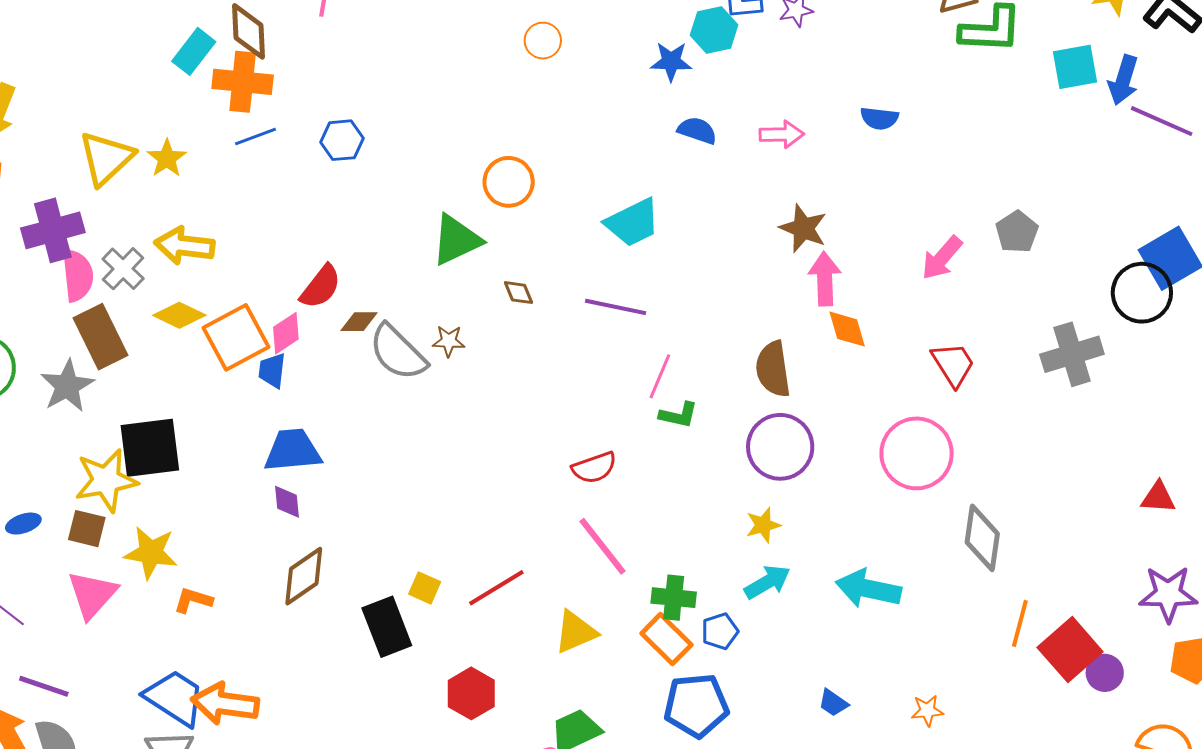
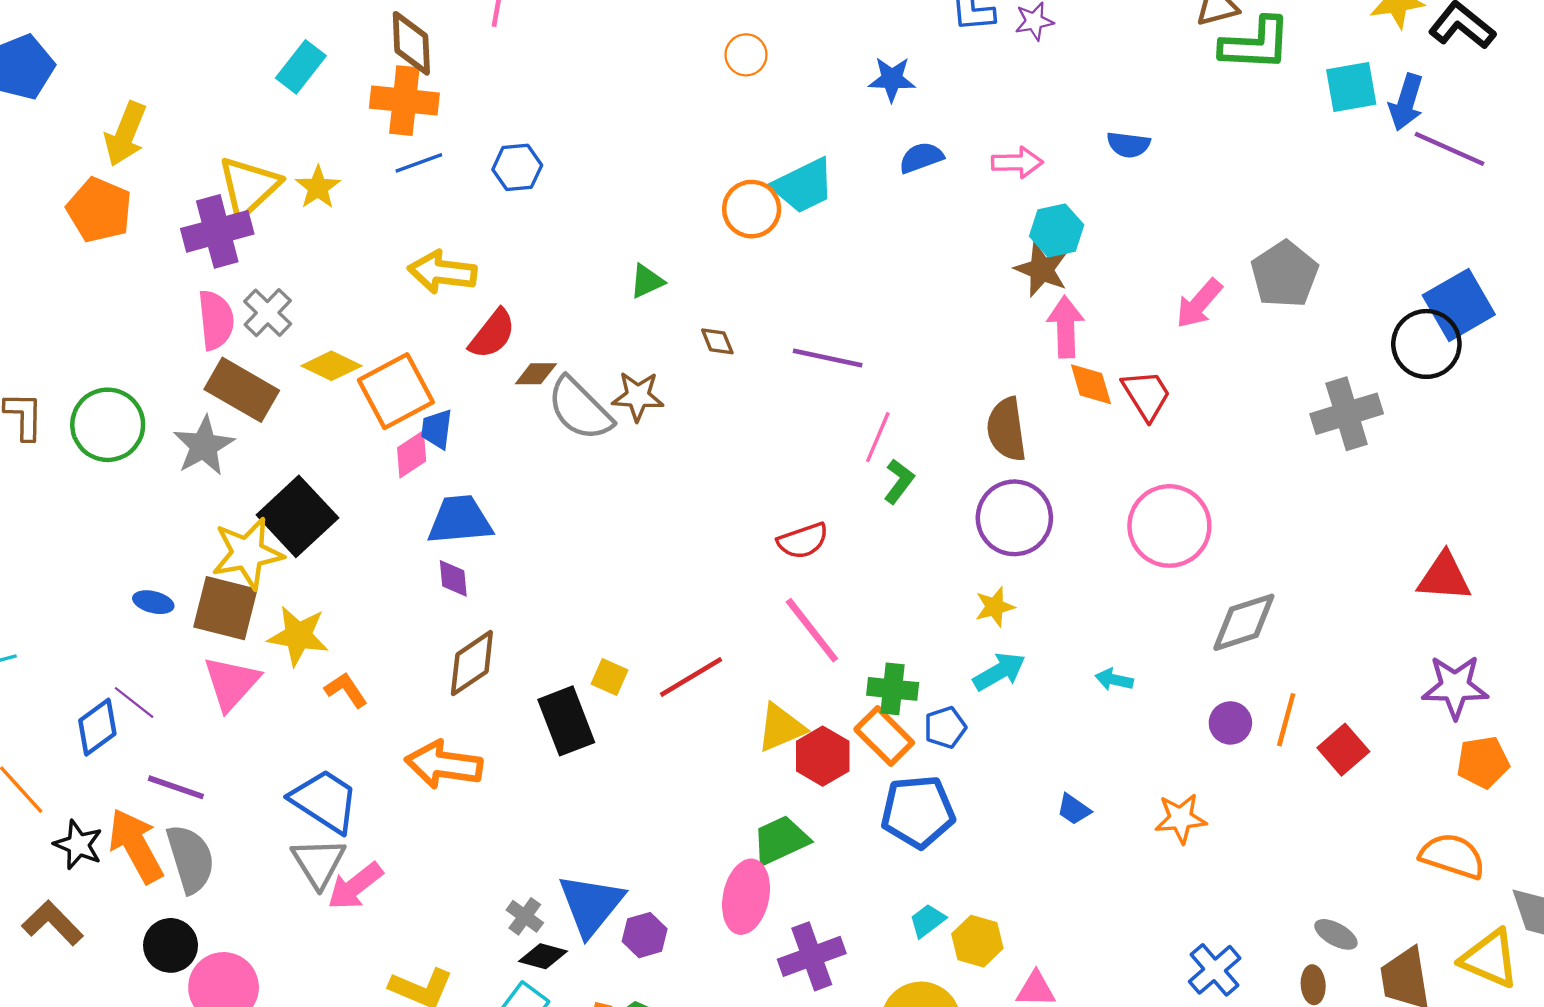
cyan hexagon: (714, 30) -> (1057, 231), moved
cyan rectangle: (194, 51) -> (301, 67), moved
blue semicircle: (697, 130) -> (921, 158), turned -39
orange circle: (509, 182) -> (752, 209), moved
cyan trapezoid: (633, 223) -> (803, 186), moved
purple cross: (53, 230) -> (217, 231), moved
gray pentagon: (1017, 232) -> (1285, 274), size x1.4
green triangle: (456, 240) -> (647, 281), size x0.6
yellow arrow: (184, 246) -> (442, 272), moved
pink diamond: (286, 333) -> (412, 454), moved
brown rectangle: (101, 337) -> (242, 390), turned -34
brown star: (449, 341) -> (638, 396), size x1.4
red trapezoid: (953, 364) -> (1146, 395), moved
green L-shape: (679, 415) -> (899, 481), turned -66
black square: (150, 448) -> (297, 516), turned -36
red triangle: (1158, 497) -> (1444, 577), size x1.4
blue ellipse: (23, 524) -> (153, 602), turned 32
brown square: (87, 529) -> (225, 608), size x1.5
gray diamond: (982, 538) -> (1244, 622), turned 64
cyan arrow: (868, 589) -> (1114, 680), size x0.5
orange L-shape: (193, 600) -> (346, 690), turned 39
red square: (1070, 650) -> (1343, 750), size x0.7
purple circle: (1105, 673) -> (1230, 723), moved
red hexagon: (471, 693) -> (823, 756), moved
orange arrow: (225, 704) -> (444, 765), moved
orange star: (927, 711) -> (1181, 818), size x1.4

